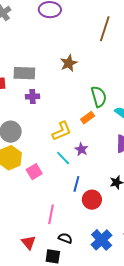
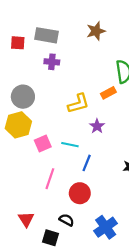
cyan line: (63, 158) -> (70, 145), moved, turned -42
red circle: (92, 200) -> (80, 193), moved
pink line: (51, 214) -> (50, 179), moved

